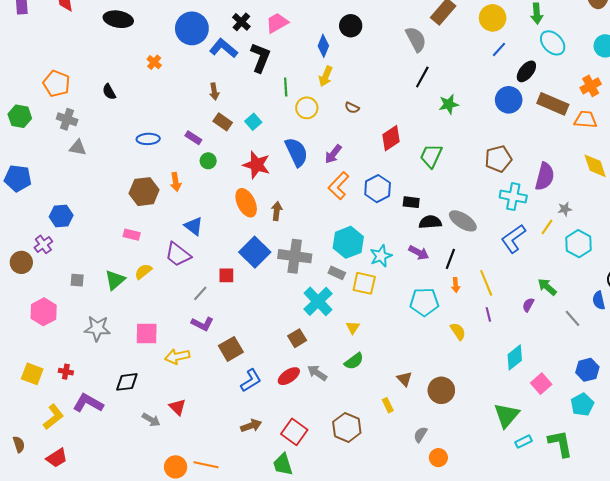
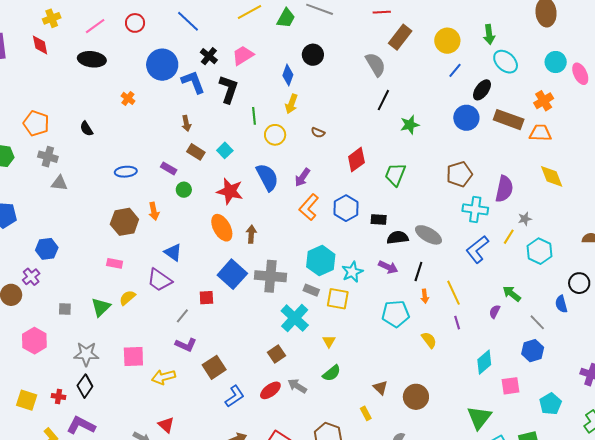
blue L-shape: (224, 48) -> (193, 82), turned 32
blue hexagon: (587, 370) -> (533, 351), moved
black diamond: (127, 382) -> (85, 386), moved, turned -45
pink square: (541, 384) -> (511, 386), turned 36

